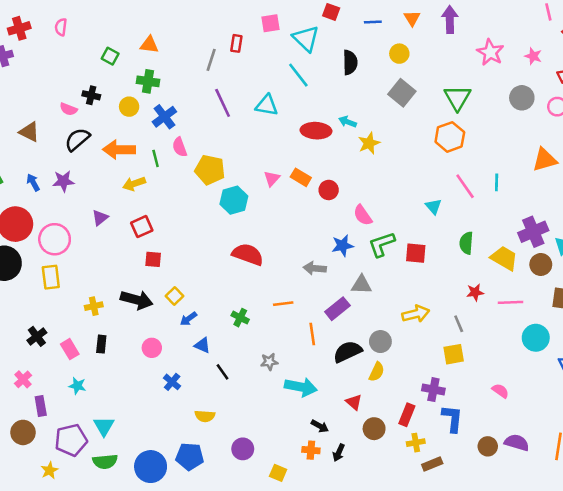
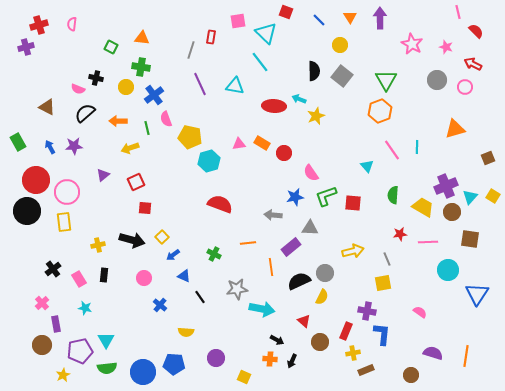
blue line: (373, 22) -> (319, 20), turned 48
black semicircle: (350, 62) -> (314, 71), moved
orange arrow: (119, 150) -> (118, 121), size x0.7
pink triangle: (272, 179) -> (239, 144), turned 40
gray star: (269, 362) -> (237, 289), size x1.5
brown circle: (488, 446) -> (411, 375), moved

